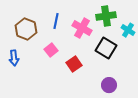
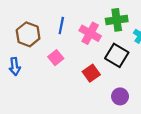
red square: (74, 64) -> (91, 73), moved

